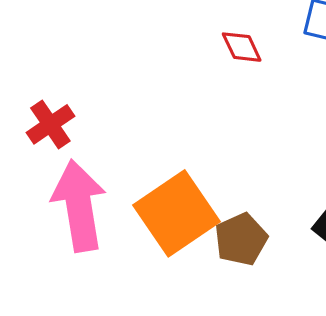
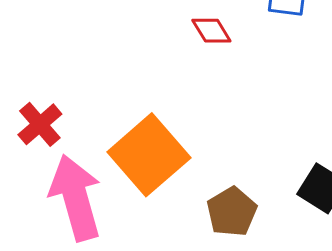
orange square: (177, 213) -> (149, 155), moved

